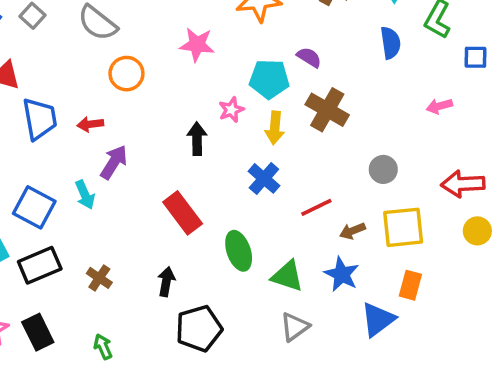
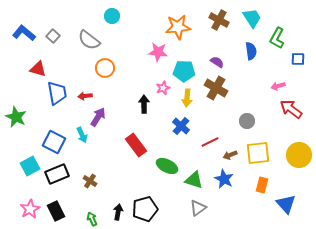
pink star: (197, 45) -> (158, 52), moved
purple semicircle: (309, 57) -> (217, 62), moved
red arrow: (463, 184) -> (291, 109), moved, turned 40
yellow circle: (477, 231) -> (299, 155), size x1.6
green ellipse: (239, 251) -> (167, 166), turned -45
black arrow: (166, 282) -> (118, 212), moved
blue triangle: (378, 320) -> (286, 204), moved, turned -35

